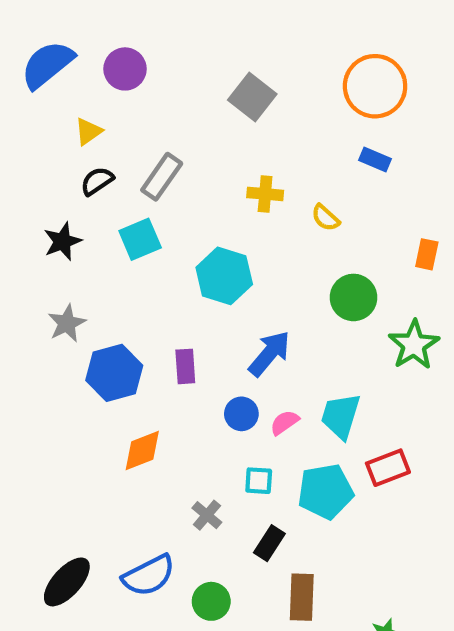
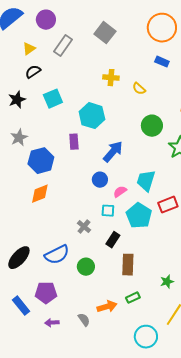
gray rectangle: (162, 177) -> (63, 46), moved
purple rectangle: (185, 366) -> (74, 142), moved
pink semicircle: (285, 422) -> (120, 192), moved
orange diamond: (142, 450) -> (40, 194), moved
cyan pentagon: (325, 491) -> (139, 216), turned -30

